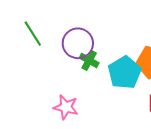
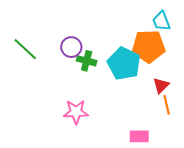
purple circle: (78, 43) -> (71, 47), size x0.7

